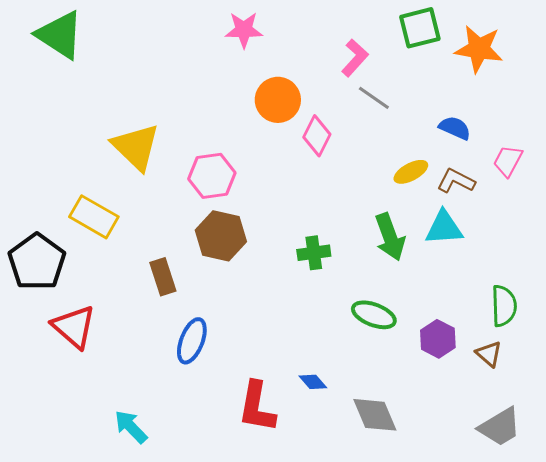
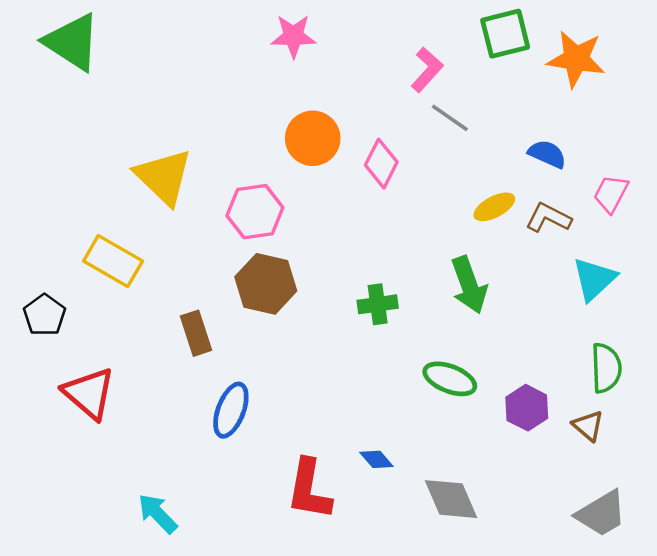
orange circle: (278, 100) -> (313, 138), moved
cyan triangle: (444, 228) -> (594, 279), moved, turned -39
black pentagon: (37, 262) -> (44, 315), size x0.6

